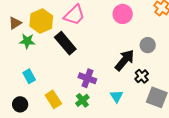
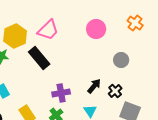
black arrow: (125, 60) -> (94, 86), moved, size x0.7
purple cross: (87, 78) -> (61, 93), turned -30

